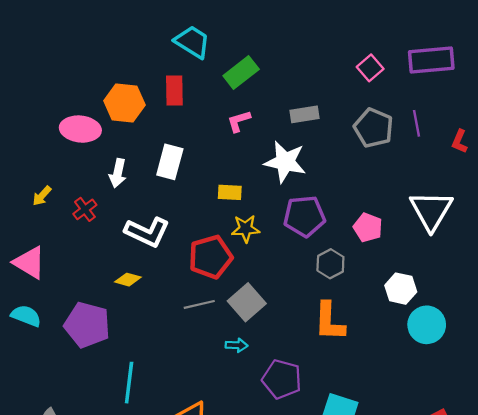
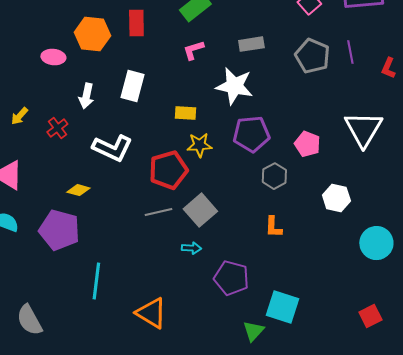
pink ellipse: (80, 129) -> (53, 57), size x0.7
yellow diamond: (128, 280) -> (78, 190), moved
orange L-shape: (329, 321) -> (273, 227), size x0.6
cyan circle: (427, 325) -> (376, 243), moved

